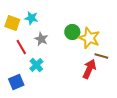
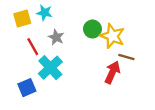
yellow square: (12, 23) -> (22, 18), turned -35
cyan cross: (36, 65) -> (50, 68), size x1.5

